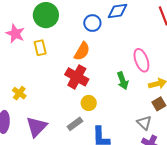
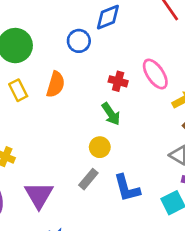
orange semicircle: (82, 51) -> (56, 84), moved
red cross: (77, 77) -> (118, 81), moved, size x0.6
green arrow: (123, 81) -> (111, 114), moved

